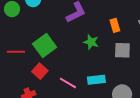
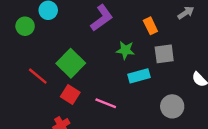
red line: (16, 52) -> (38, 76), turned 48
cyan rectangle: (96, 80) -> (139, 76), moved

